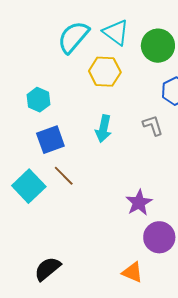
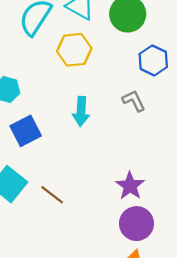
brown line: (64, 176) -> (52, 195), moved
purple circle: (159, 237) -> (136, 224), moved

